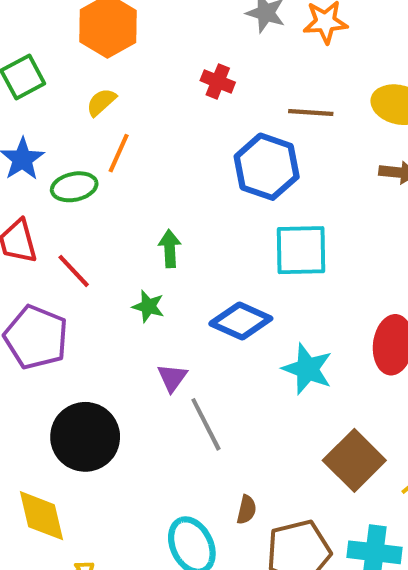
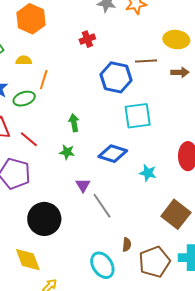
red cross: (218, 81) -> (87, 39), turned -35
yellow semicircle: (101, 102) -> (24, 60), moved, turned 49
brown line: (311, 113) -> (146, 61), moved
cyan star: (307, 369) -> (148, 173), size x0.7

